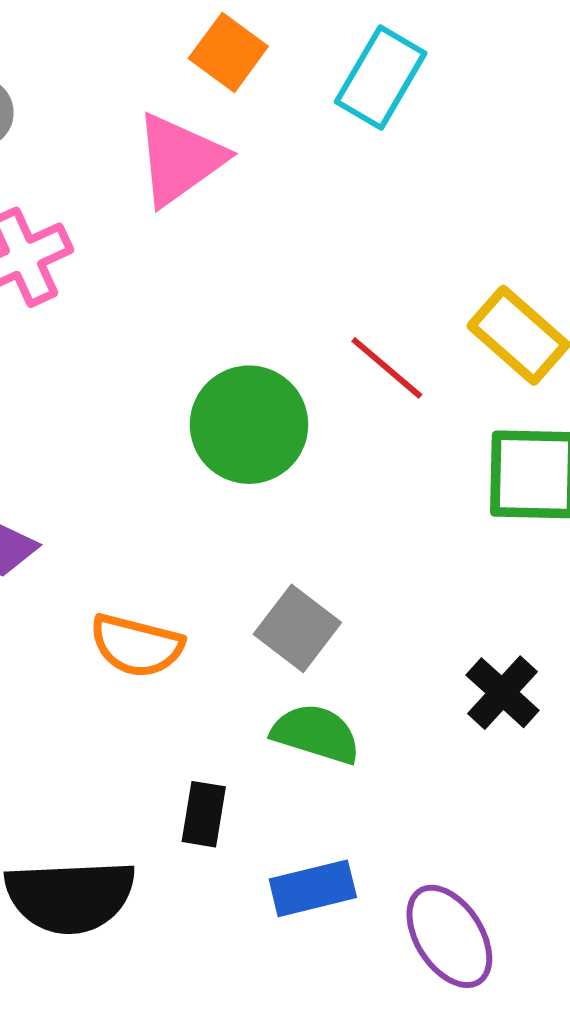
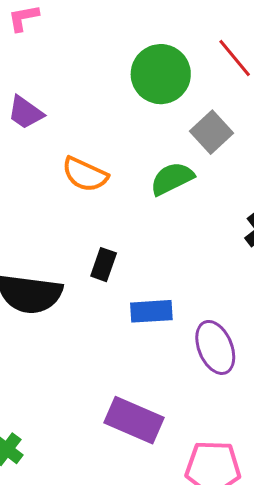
gray square: (297, 628) -> (212, 132), moved
green semicircle: (316, 734) -> (172, 179), moved, turned -54

